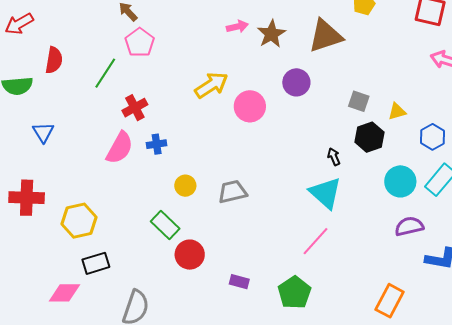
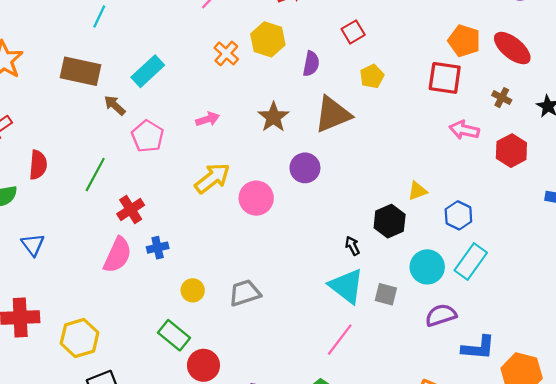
pink arrow: (237, 27) -> (208, 119), moved
pink pentagon: (140, 42) -> (148, 136), moved
gray square: (359, 101) -> (386, 294), moved

